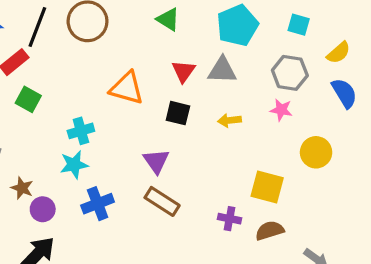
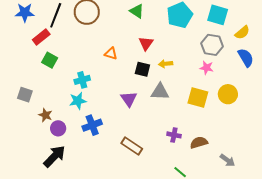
cyan square: (299, 25) -> (218, 15), size x1.5
gray triangle: (222, 70) -> (160, 92), moved
orange triangle: (127, 88) -> (111, 54), size x0.6
yellow arrow: (229, 120) -> (166, 64), moved
yellow square: (267, 187) -> (198, 98), moved
brown rectangle: (162, 201) -> (132, 146), moved

